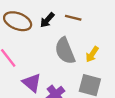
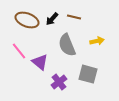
yellow arrow: (92, 54) -> (97, 41), moved, turned -136
purple triangle: (32, 83) -> (40, 62), moved

